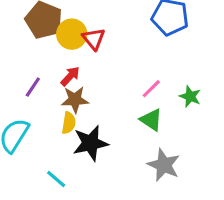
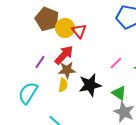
red arrow: (70, 76) -> (64, 55), size x1.5
green triangle: (151, 120) -> (119, 93), moved
black star: (90, 143) -> (90, 85), moved

